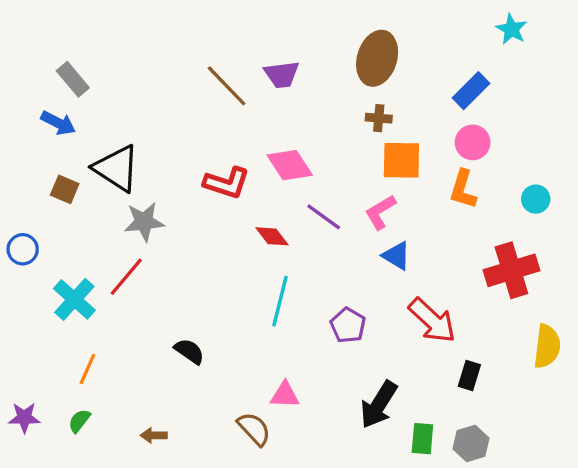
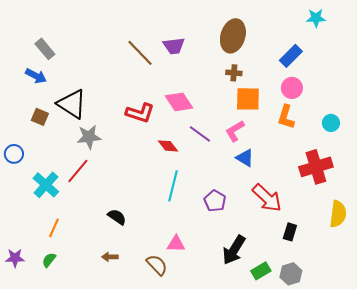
cyan star: (511, 29) -> (316, 18), turned -30
brown arrow: (154, 435) -> (110, 257), moved
green rectangle: (422, 439) -> (261, 271), turned 54

